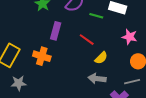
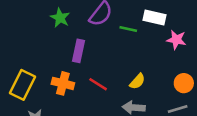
pink star: (130, 37) -> (176, 40), moved
red line: (87, 40) -> (98, 84), moved

